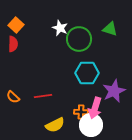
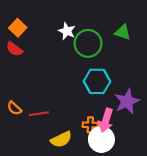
red semicircle: (13, 44) -> (14, 49), turned 126
red line: (43, 96) -> (39, 114), moved

